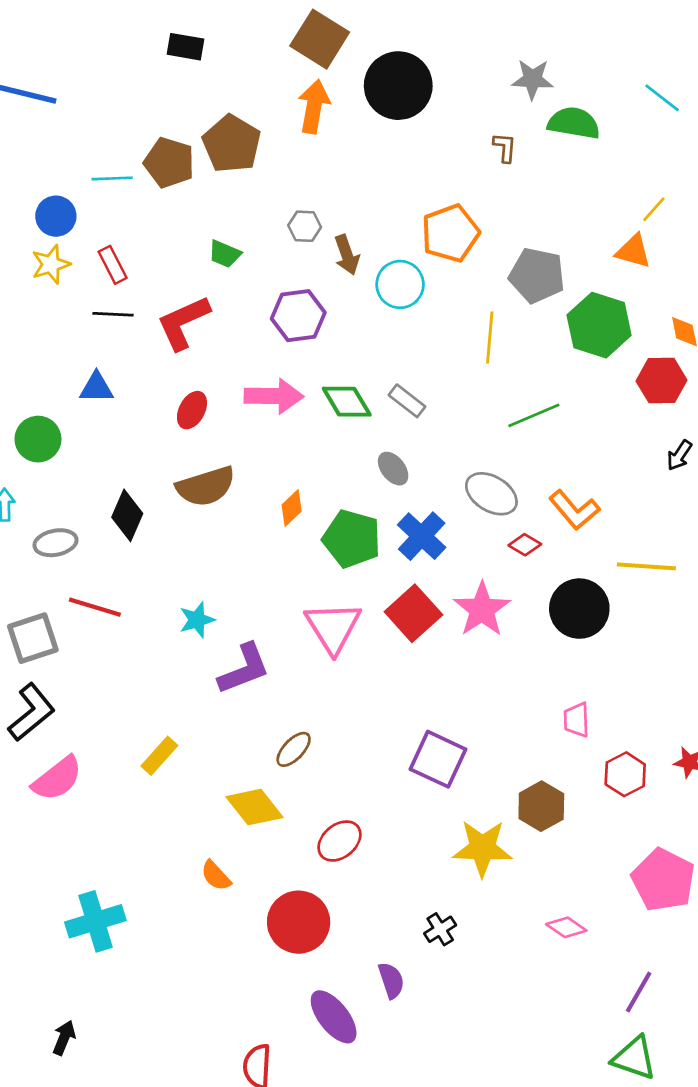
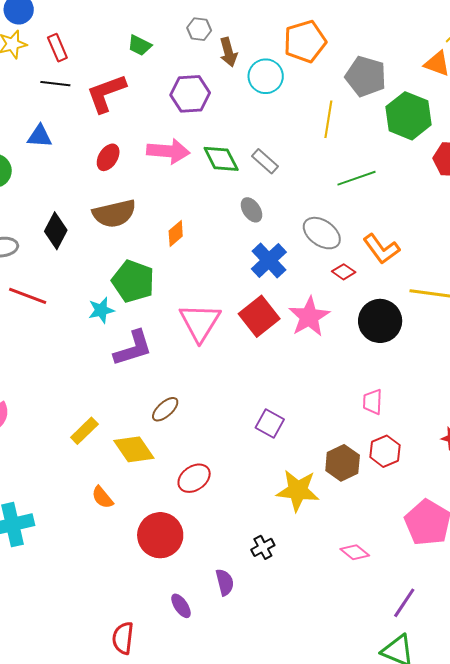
green pentagon: (352, 539) -> (133, 281), moved
yellow rectangle: (159, 756) -> (84, 431), moved
purple square: (438, 759) -> (270, 424), size x0.7
red hexagon: (625, 774) -> (385, 451), moved
purple ellipse: (334, 1017) -> (181, 606), size x0.6

